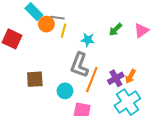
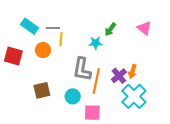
orange circle: (46, 24) -> (43, 50), moved
pink triangle: (141, 30) -> (144, 28), moved, turned -35
cyan star: (88, 40) -> (96, 43), moved

